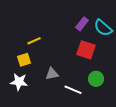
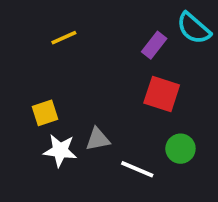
cyan semicircle: (103, 28) -> (194, 28), moved
yellow line: (34, 41) -> (64, 38), moved
white star: (19, 82) -> (60, 150), moved

